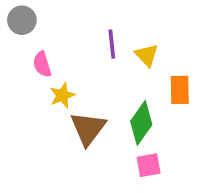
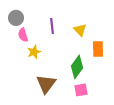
gray circle: (22, 20) -> (16, 18), moved
purple line: (112, 44) -> (52, 26), moved
brown triangle: (88, 128) -> (46, 84), moved

